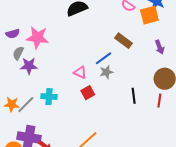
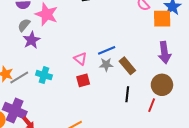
brown rectangle: (123, 41) -> (127, 66), moved
purple arrow: (160, 47) -> (164, 53), size x1.5
purple star: (29, 66) -> (31, 40), turned 30

